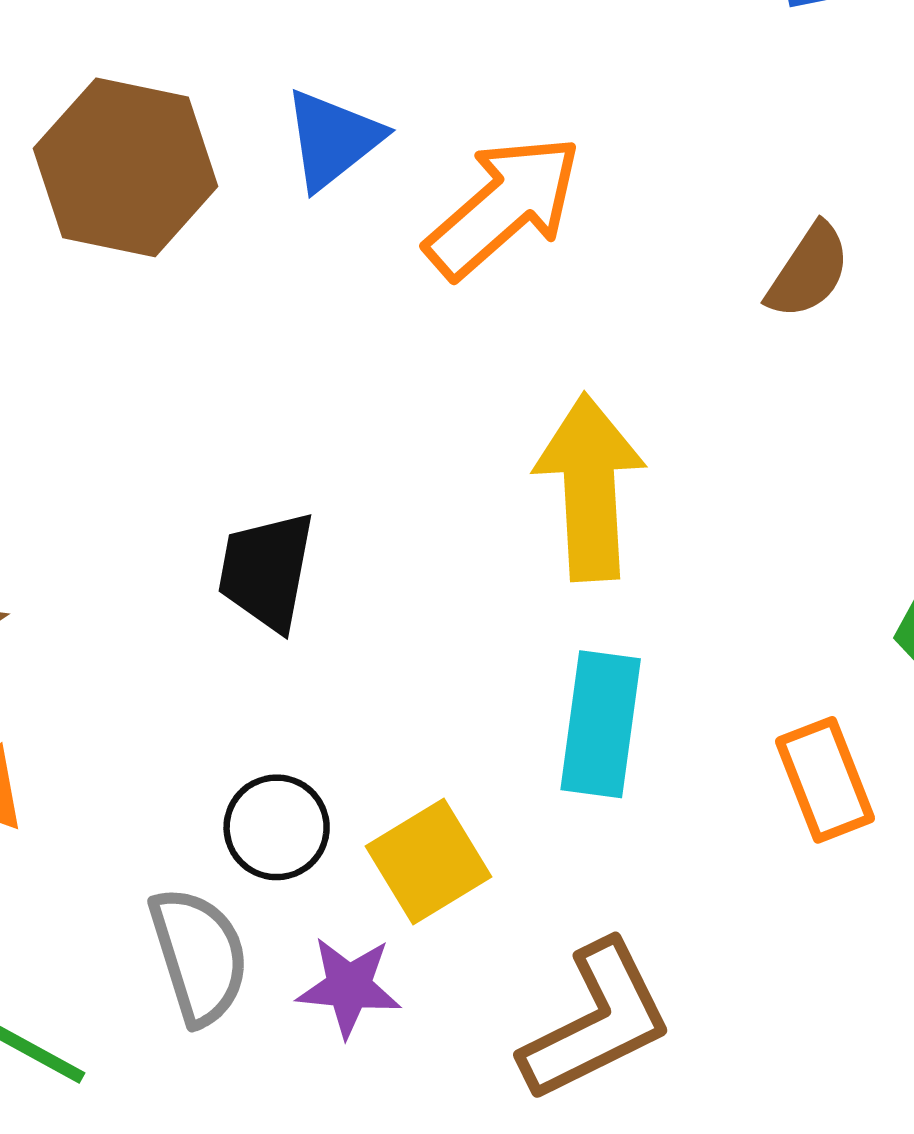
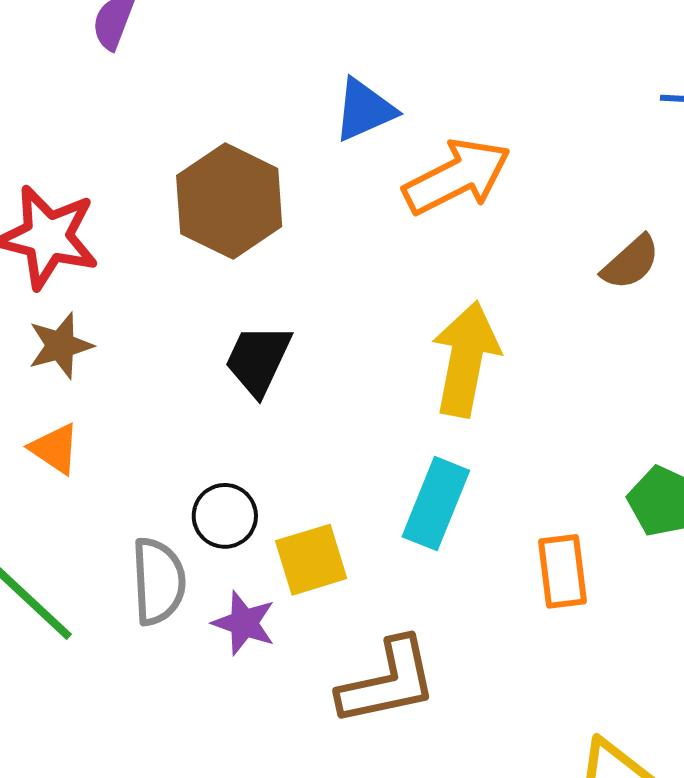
brown hexagon: (126, 167) -> (229, 201), moved

